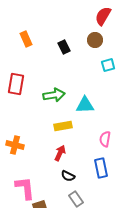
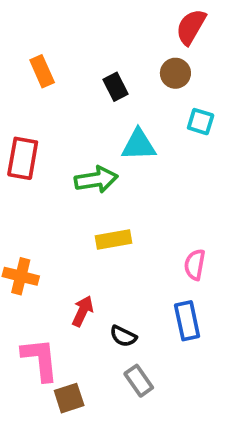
cyan square: (108, 65) -> (201, 122), turned 32
cyan triangle: (85, 105) -> (139, 145), moved
red arrow: (60, 153) -> (83, 311), moved

